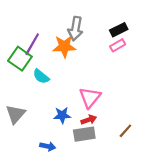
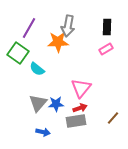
black rectangle: (119, 30) -> (107, 27), turned -63
purple line: (32, 44) -> (29, 28), moved
pink rectangle: (118, 45) -> (106, 49), moved
gray triangle: (16, 114) -> (38, 103), moved

